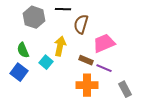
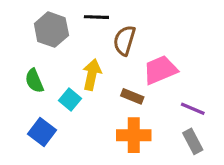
purple line: (104, 68) -> (193, 109), moved
blue square: (19, 72) -> (42, 132), moved

